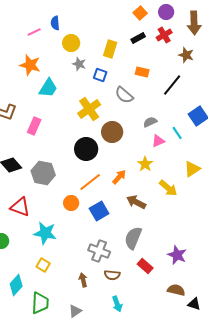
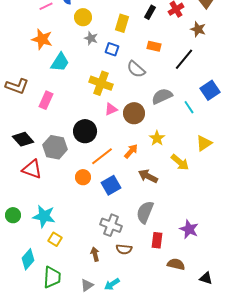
black rectangle: (138, 38) -> (150, 12), turned -32
yellow cross: (89, 109) -> (101, 83), turned -35
gray semicircle: (150, 122) -> (162, 96), size x1.5
brown circle: (112, 132) -> (134, 113), moved
pink triangle: (158, 141) -> (111, 109), moved
black circle: (86, 149) -> (85, 131), moved
red triangle: (20, 207) -> (32, 169), moved
cyan star: (45, 233) -> (44, 216), moved
red rectangle: (145, 266) -> (157, 240), turned 56
brown semicircle: (176, 290) -> (176, 264), moved
cyan arrow: (117, 304) -> (112, 284), moved, turned 77

